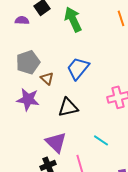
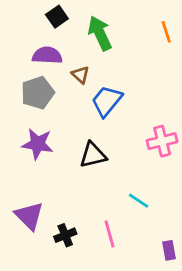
purple semicircle: (22, 20) -> (47, 55), moved, size x1.5
brown triangle: (47, 78) -> (80, 75), moved
purple triangle: (56, 142) -> (29, 216), moved

